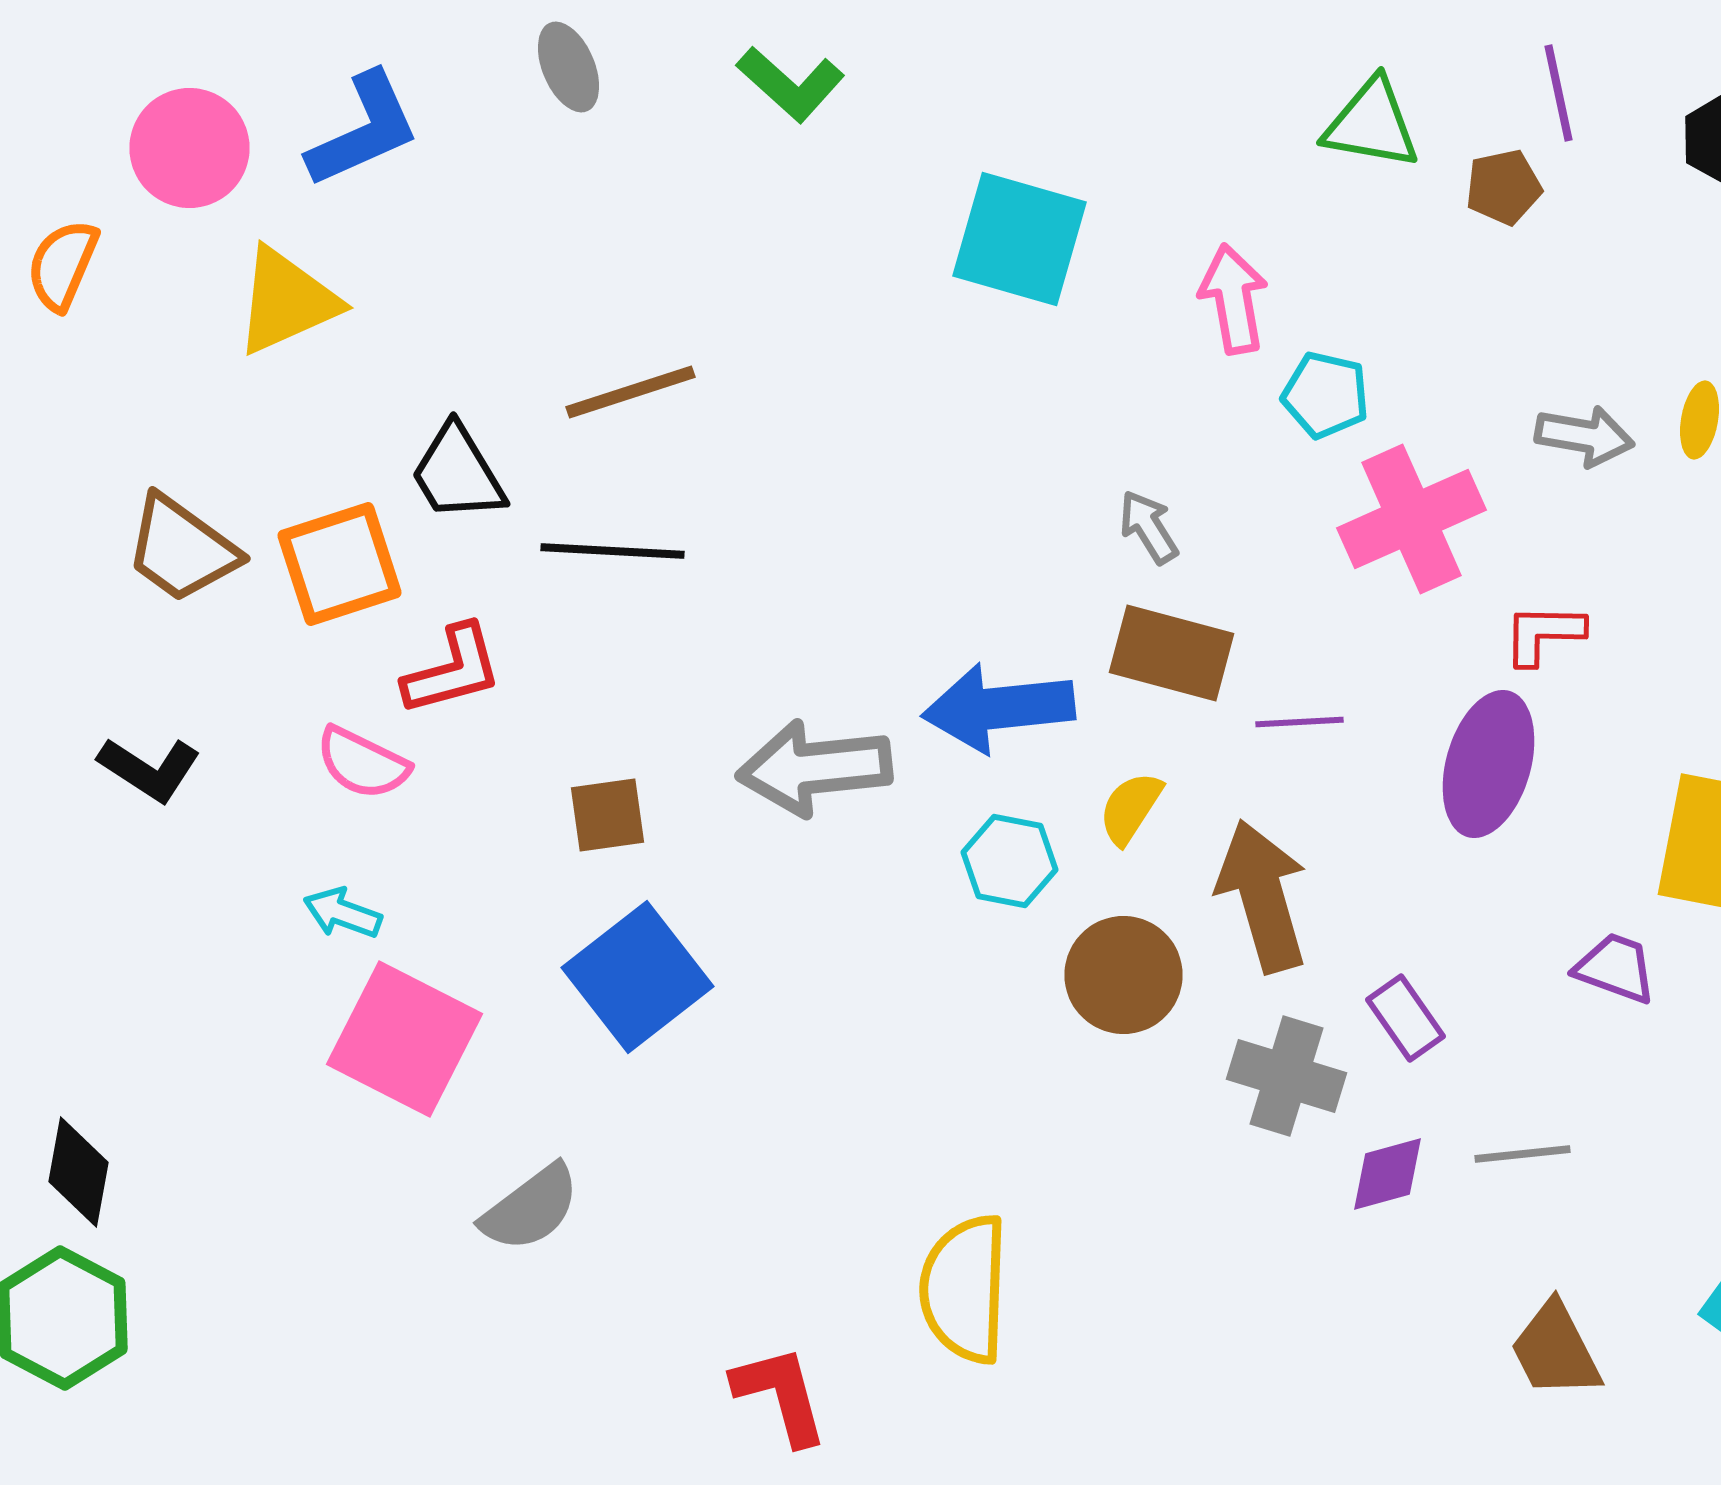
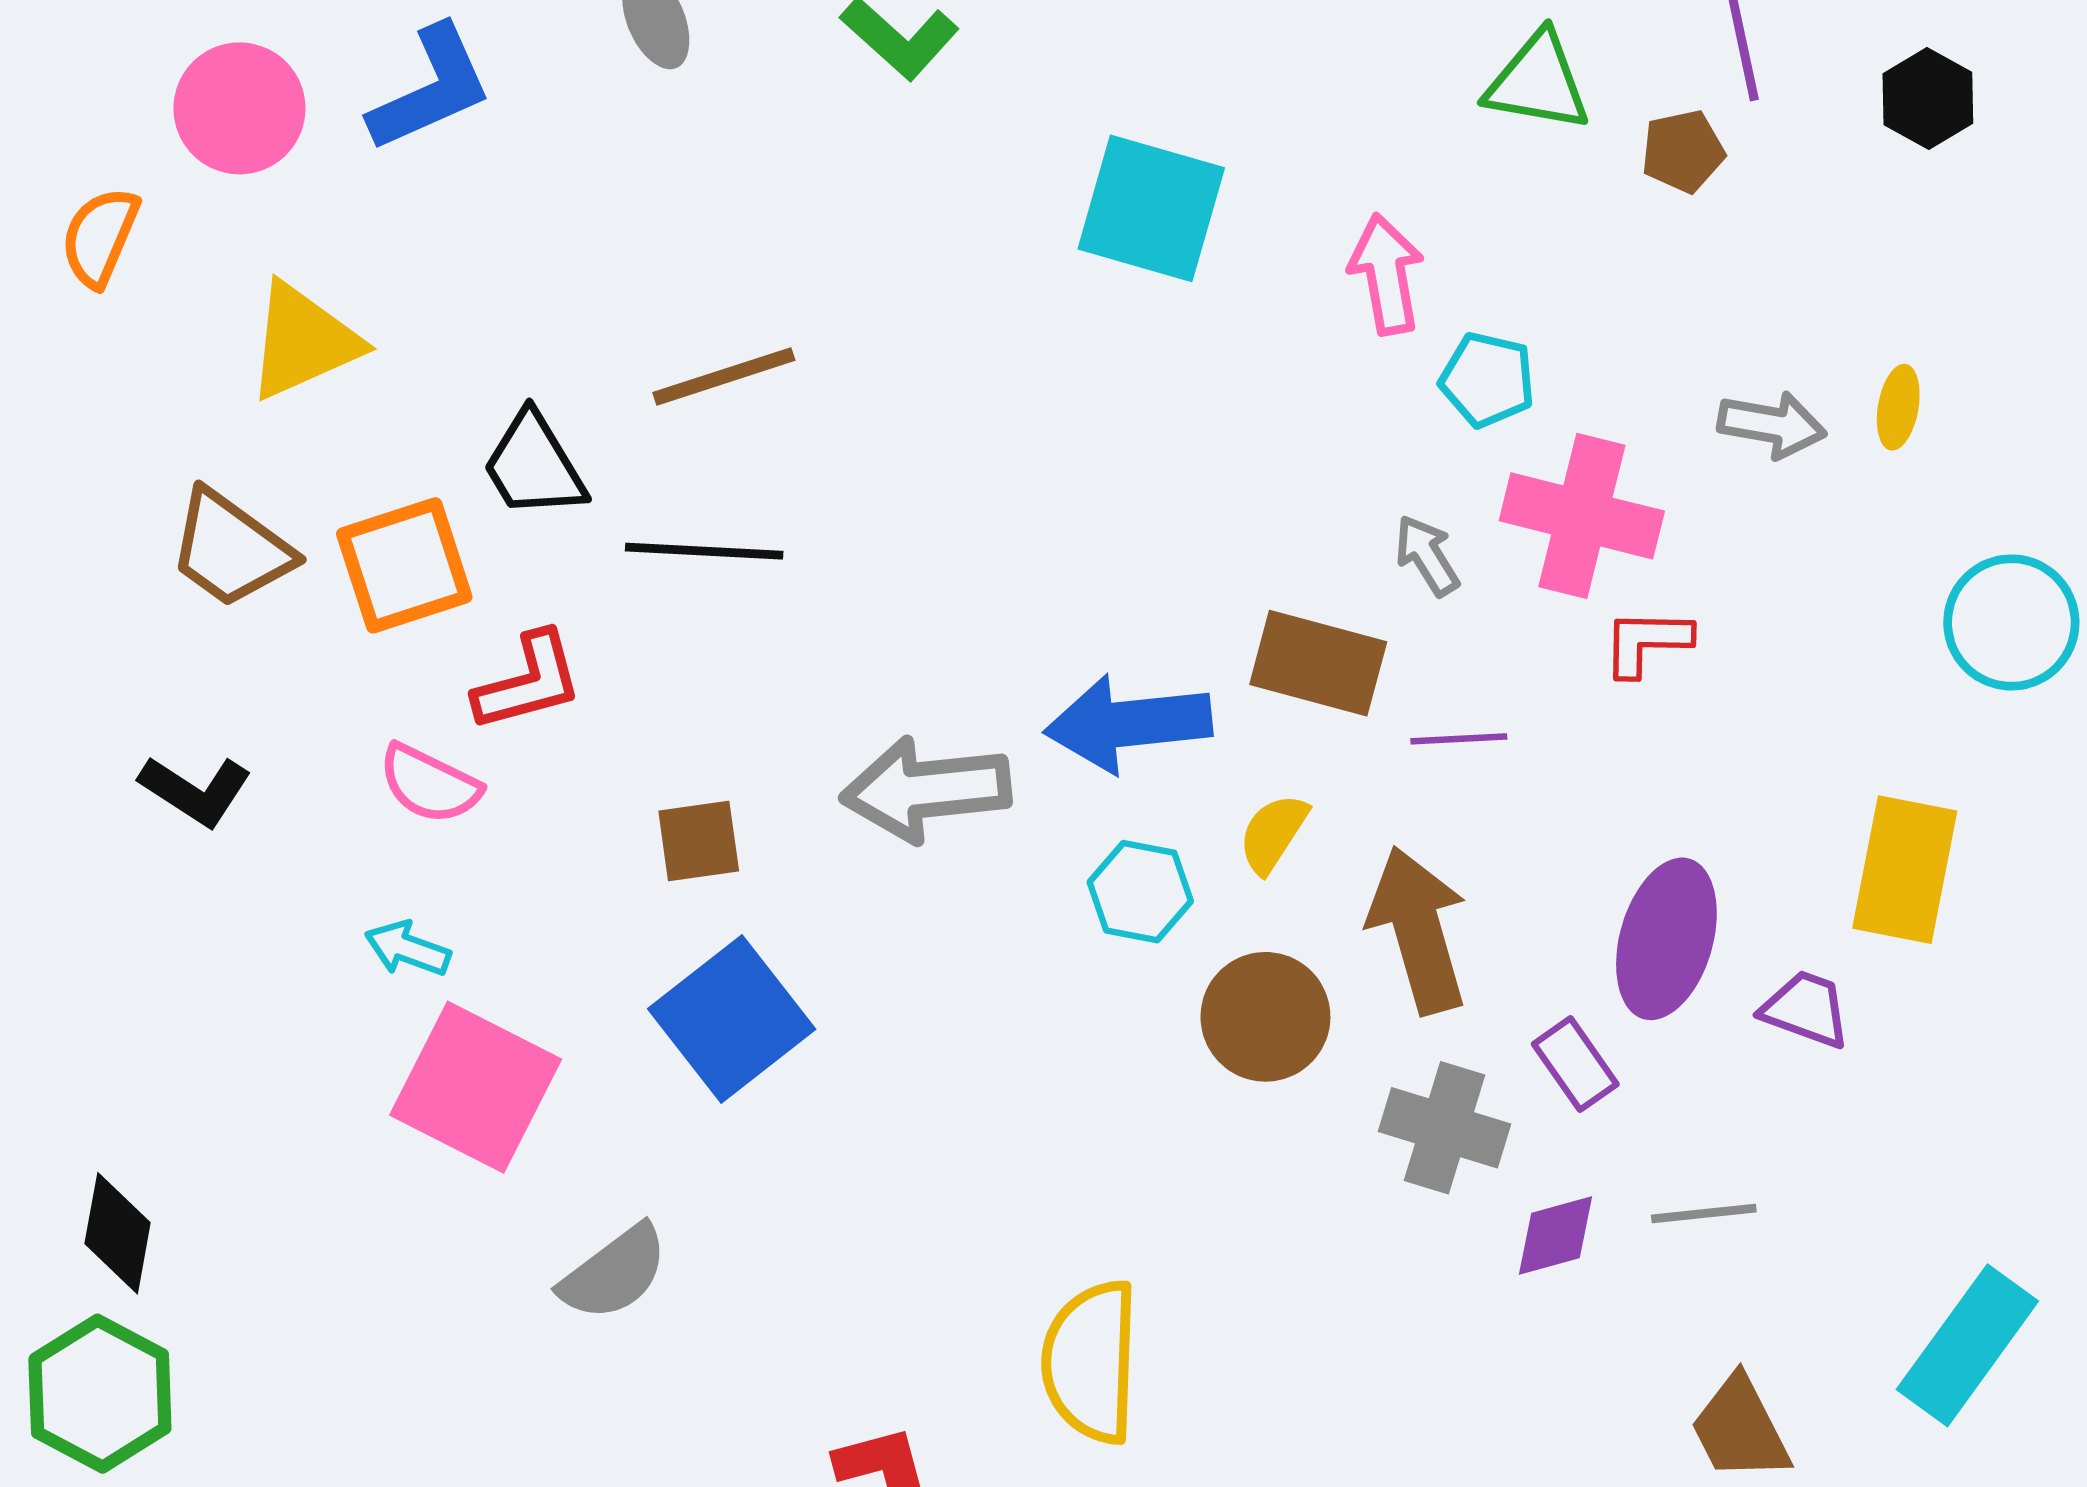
yellow triangle: (286, 301) -> (303, 341), moved
pink cross: (1412, 519) -> (1582, 516), turned 38
gray arrow: (1148, 527) -> (1427, 555), moved
red L-shape: (1544, 634) -> (1647, 642), moved
purple ellipse: (1488, 764) -> (1666, 939), moved

